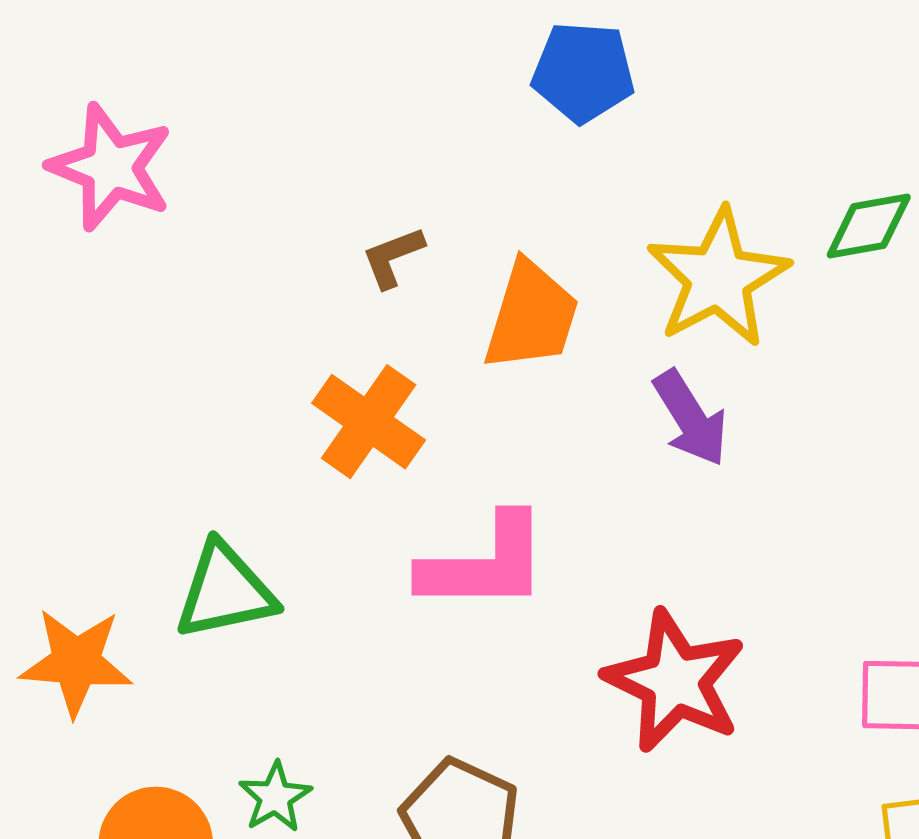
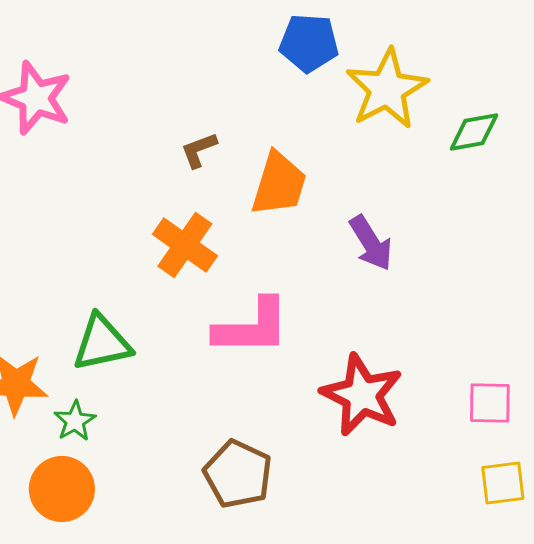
yellow star: (718, 278) -> (387, 89), moved
green star: (275, 797) -> (75, 421), moved

